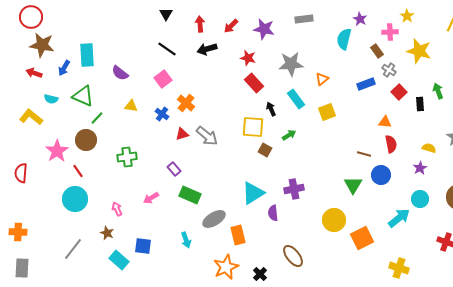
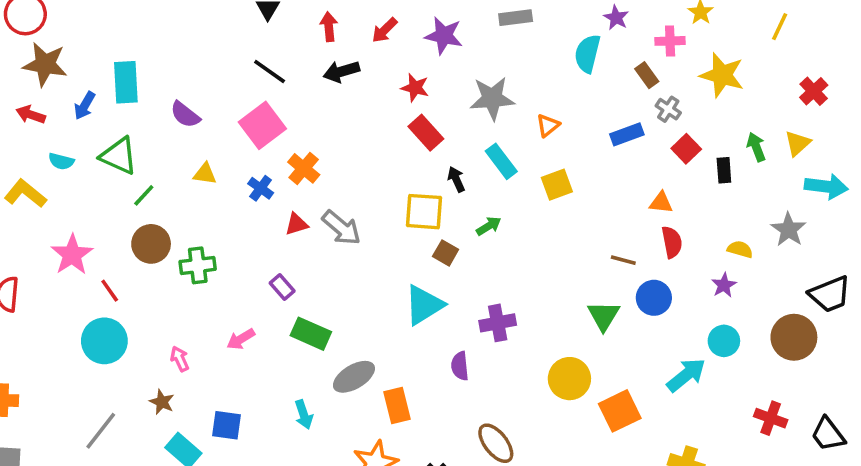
pink square: (163, 79) -> (262, 125), size x1.4
brown circle: (86, 140) -> (151, 244), moved
cyan triangle: (253, 193) -> (424, 305), moved

